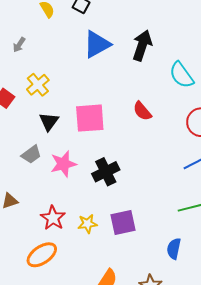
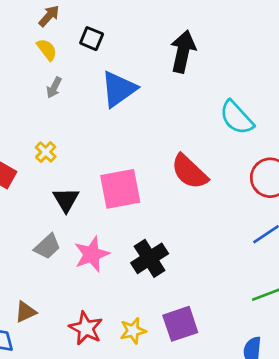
gray arrow: (19, 45) -> (54, 88), moved
black arrow: (142, 45) -> (183, 52), moved
yellow cross: (38, 85) -> (46, 152), size x0.7
red semicircle: (142, 111) -> (189, 172), size x1.4

